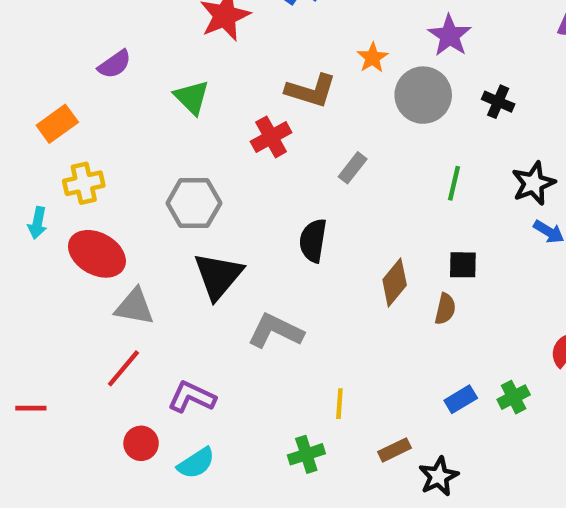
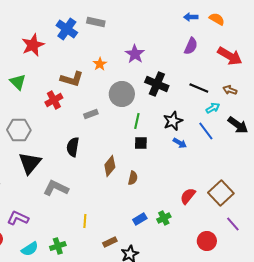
gray circle: (423, 95) -> (122, 94), moved
black cross: (498, 102) -> (157, 84), size x1.6
gray rectangle: (353, 168) -> (91, 114), turned 32
black square: (463, 265) -> (141, 143), moved
green cross: (306, 454) -> (58, 246), moved
cyan semicircle: (196, 463) -> (30, 249), moved

